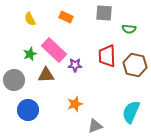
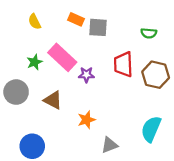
gray square: (104, 13) -> (98, 27), moved
brown triangle: (46, 75) -> (53, 100), moved, turned 30
blue circle: (28, 110) -> (32, 146), moved

